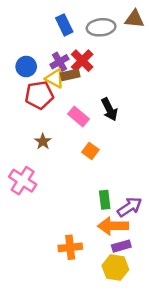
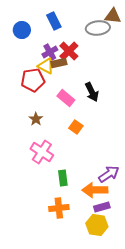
gray ellipse: (101, 27) -> (98, 28), moved
blue circle: (26, 67) -> (22, 30), moved
pink cross: (23, 181) -> (42, 152), moved
green rectangle: (105, 200) -> (63, 178), moved

